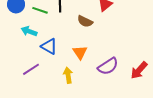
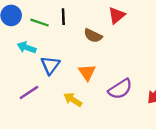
blue triangle: (49, 46) -> (50, 65), turned 36
yellow arrow: (68, 75) -> (73, 100), turned -49

